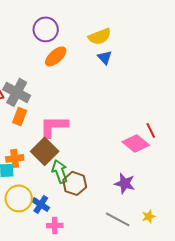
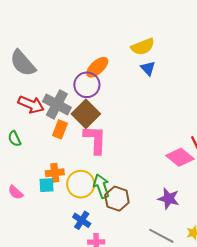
purple circle: (46, 29) -> (87, 85), moved
pink L-shape: (54, 126) -> (95, 140), turned 92
brown square: (45, 151) -> (86, 114), moved
yellow circle: (19, 198) -> (81, 184), moved

